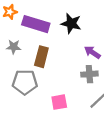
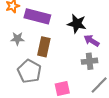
black star: (71, 24) -> (77, 24), moved
gray pentagon: (25, 82) -> (29, 71), turned 30

